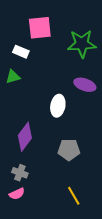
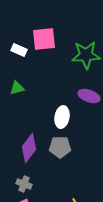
white rectangle: (21, 52) -> (19, 50), moved
gray pentagon: (69, 150) -> (60, 147), moved

